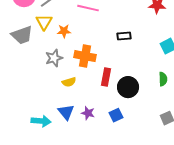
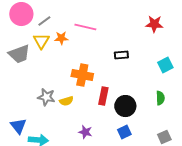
orange star: (64, 31) -> (61, 38), moved
gray star: (54, 58) -> (46, 97), moved, turned 30
blue triangle: (66, 112) -> (18, 126), moved
blue square: (116, 115) -> (124, 132), moved

